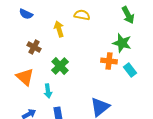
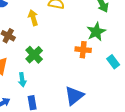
green star: (122, 43) -> (96, 32), turned 30
cyan rectangle: (130, 70) -> (113, 62), moved

